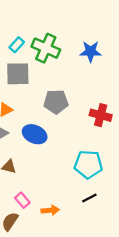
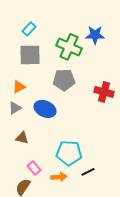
green cross: (46, 48) -> (69, 47), moved
cyan pentagon: (88, 164) -> (69, 153), moved
black line: (89, 198) -> (88, 172), moved

